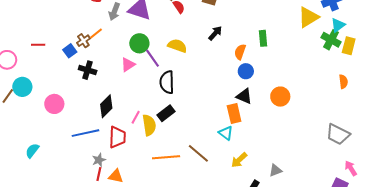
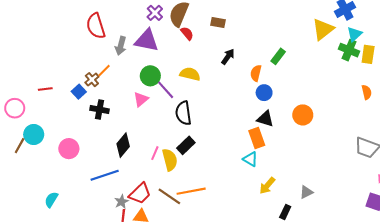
green rectangle: (263, 38) -> (278, 56), turned 49
red trapezoid: (117, 137) -> (140, 193), moved, turned 50
brown line: (198, 153) -> (169, 196), moved

